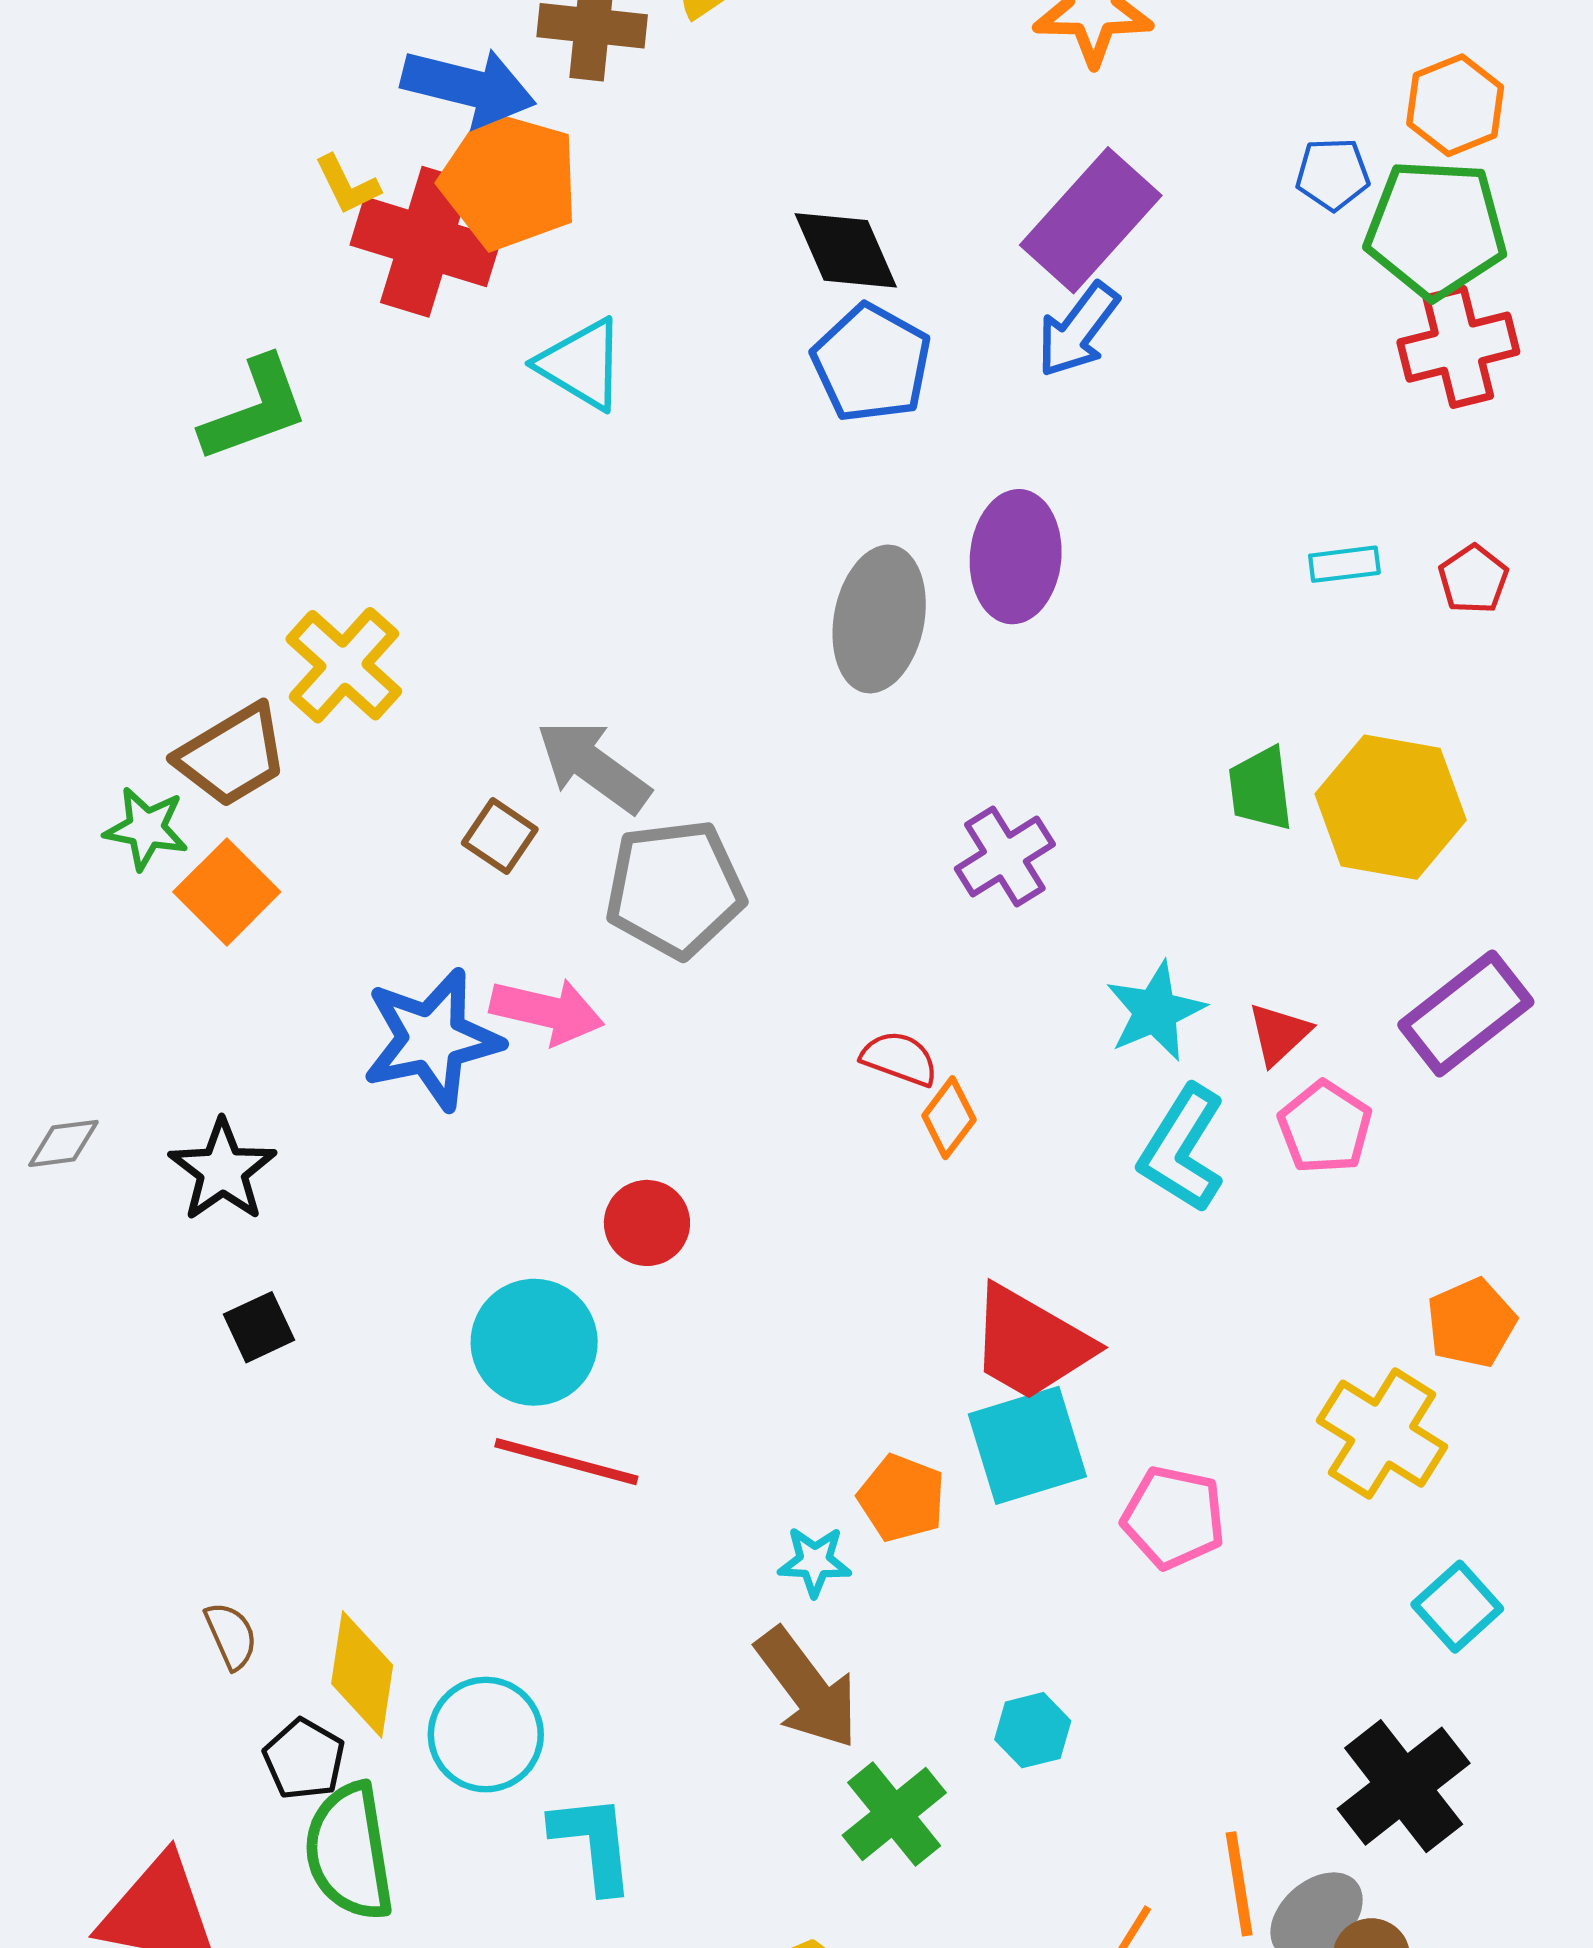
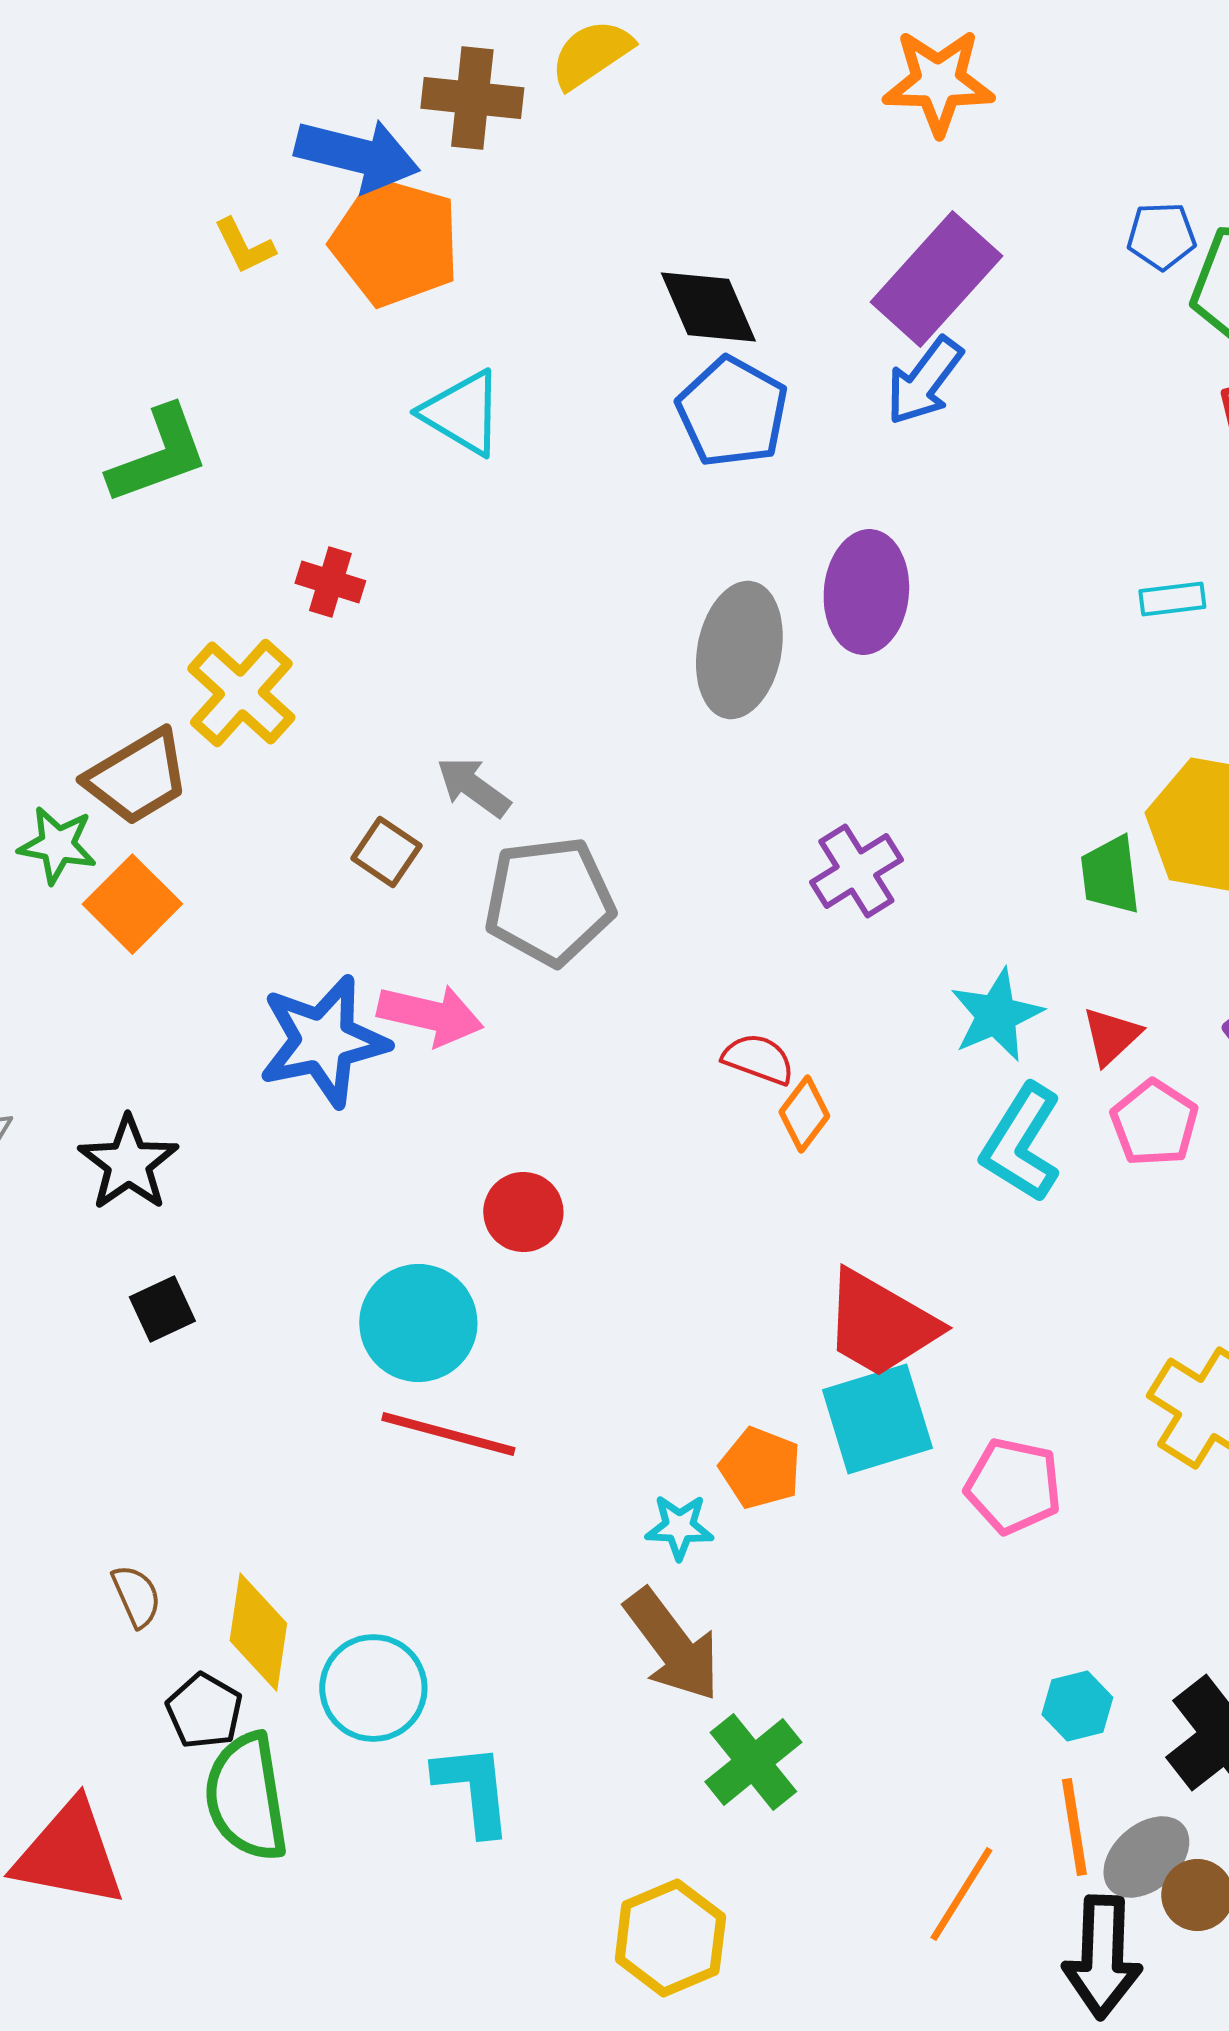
red cross: (426, 242) -> (330, 582), moved, size x0.5
gray arrow: (593, 766) -> (473, 787), size x0.7
green trapezoid: (1261, 789) -> (1110, 875), moved
cyan hexagon: (1033, 1730) -> (1077, 1706), moved

